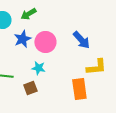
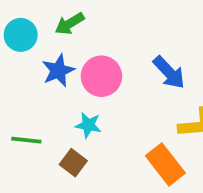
brown square: (30, 88) -> (73, 163), turned -32
orange rectangle: (79, 89) -> (165, 164), turned -30

